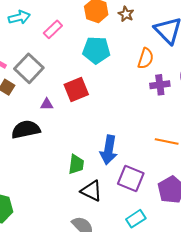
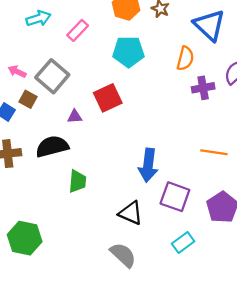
green trapezoid: (76, 164) -> (77, 181), moved

